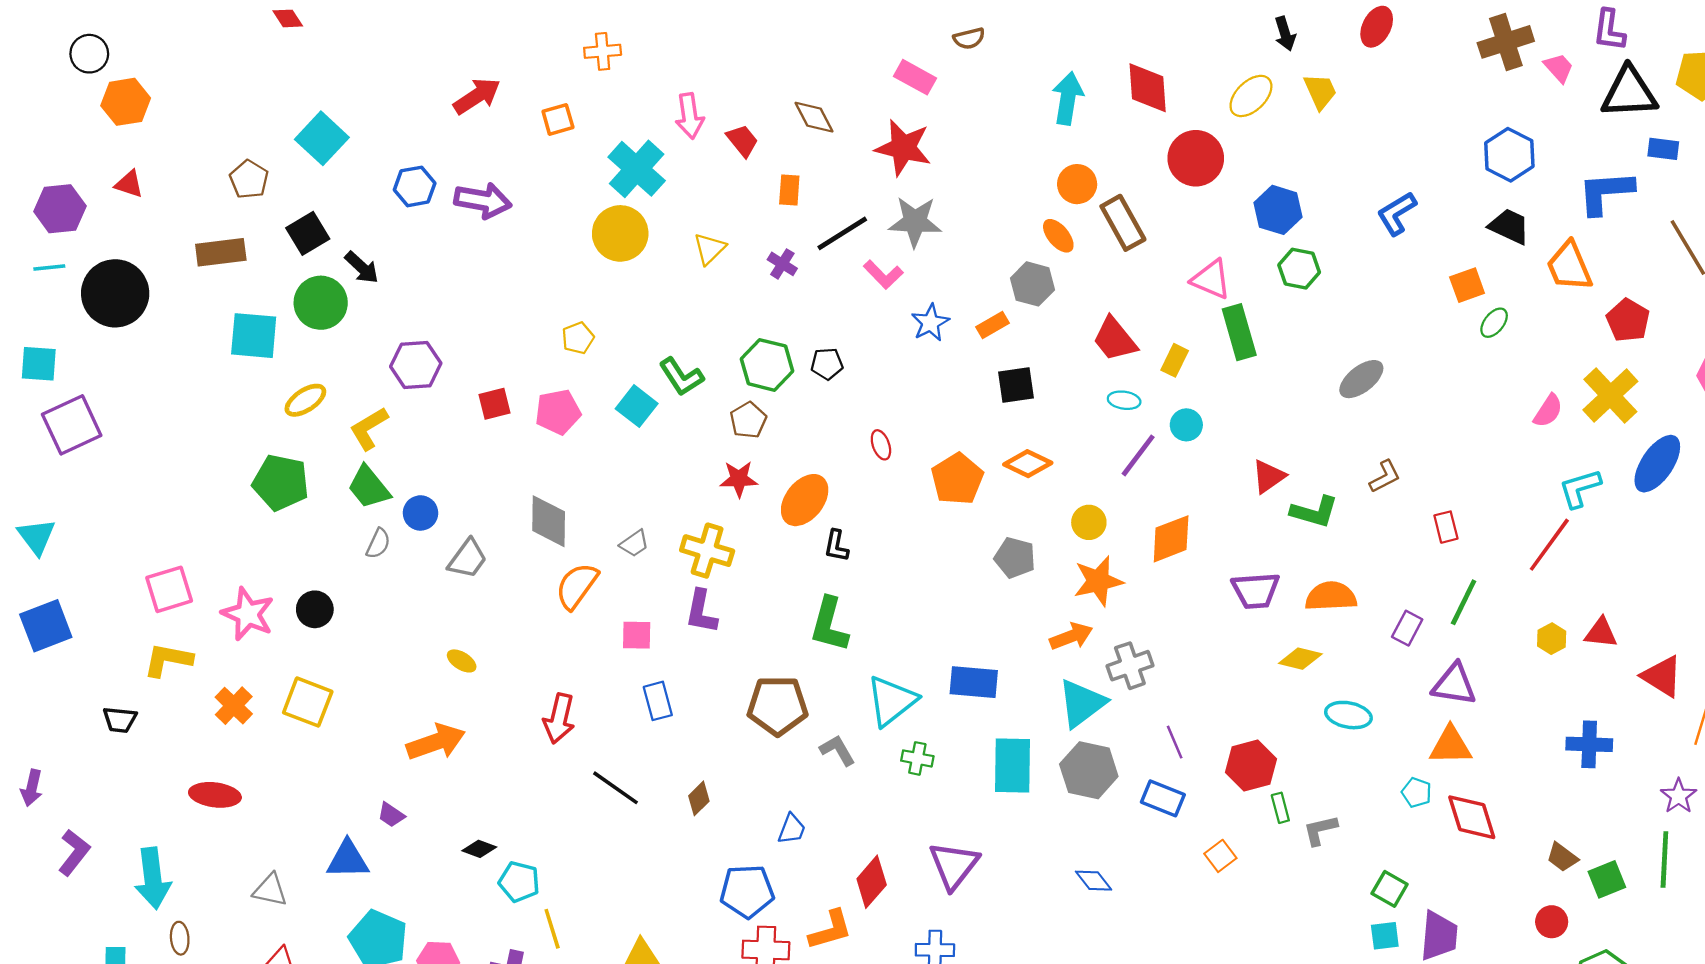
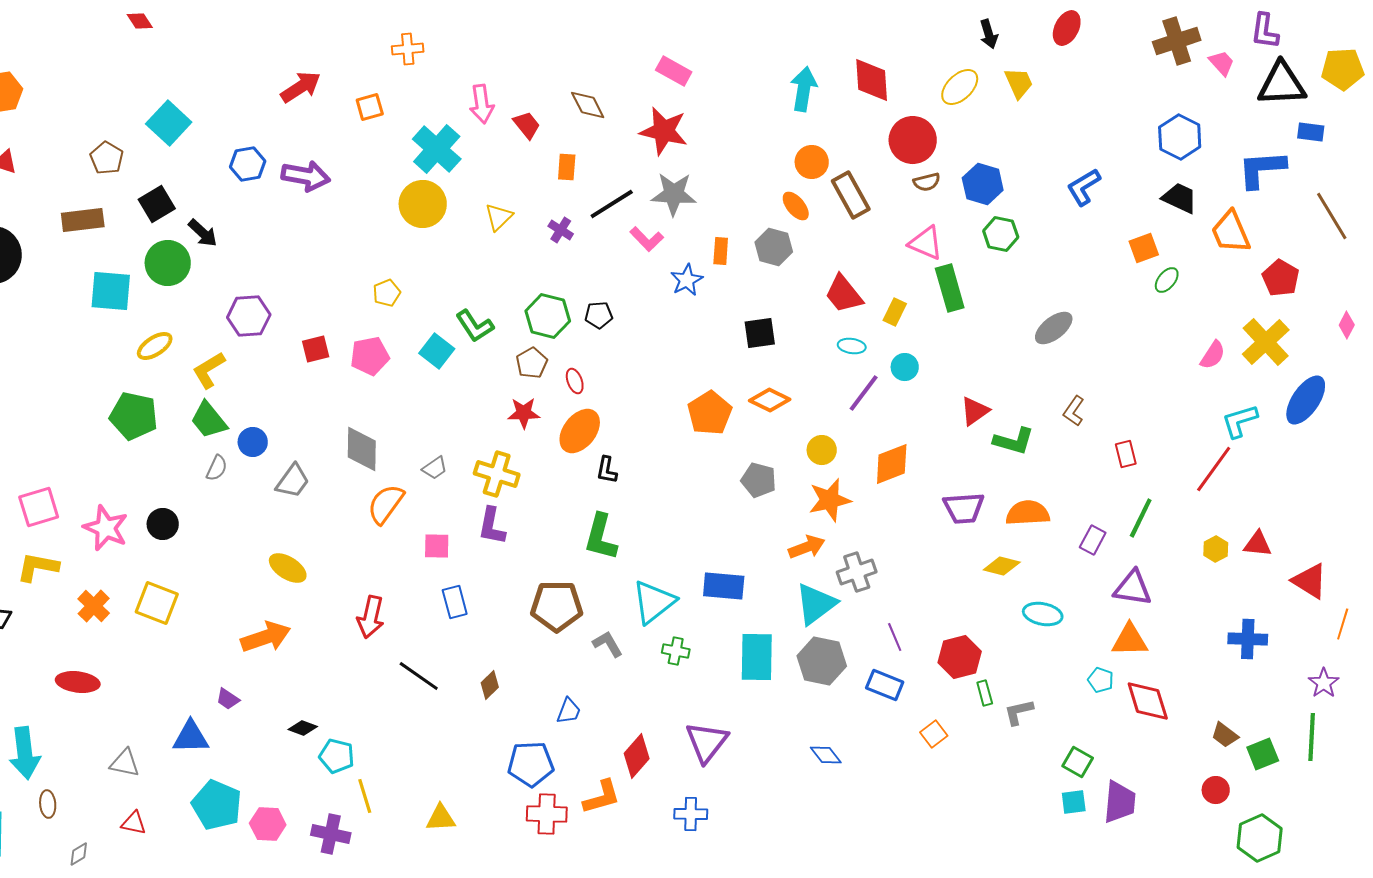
brown semicircle: (969, 38) -> (927, 182), moved
orange rectangle: (993, 325) -> (721, 251), moved, turned -56
red ellipse: (881, 445) -> (575, 381), moved
brown L-shape: (1385, 477) -> (1074, 411), turned 152
yellow ellipse: (462, 661) -> (288, 568), size x1.5

